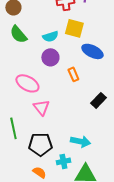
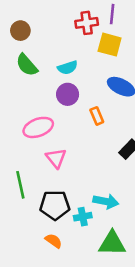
yellow square: (74, 28) -> (110, 45), moved
pink ellipse: (27, 83) -> (38, 127), turned -50
cyan cross: (63, 161) -> (83, 217), moved

